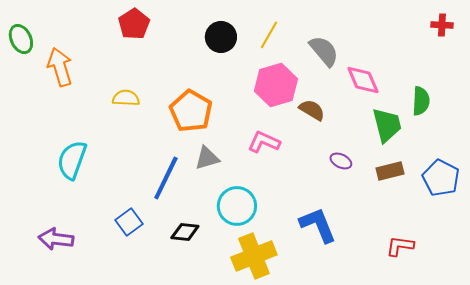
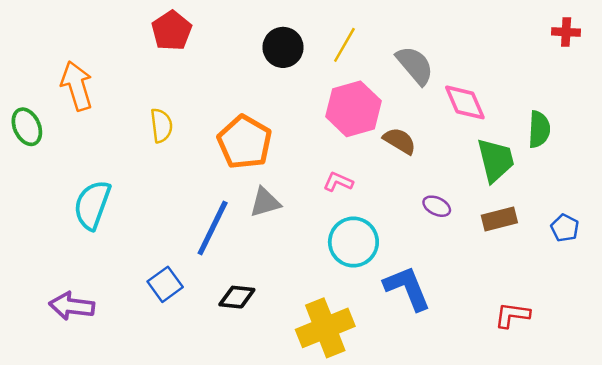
green ellipse: (21, 39) -> (27, 127), moved
yellow semicircle: (126, 98) -> (161, 126), turned 80
pink L-shape: (264, 142) -> (338, 182), size x0.7
blue pentagon: (441, 178) -> (565, 228), size x0.6
cyan circle: (237, 206) -> (353, 242), moved

